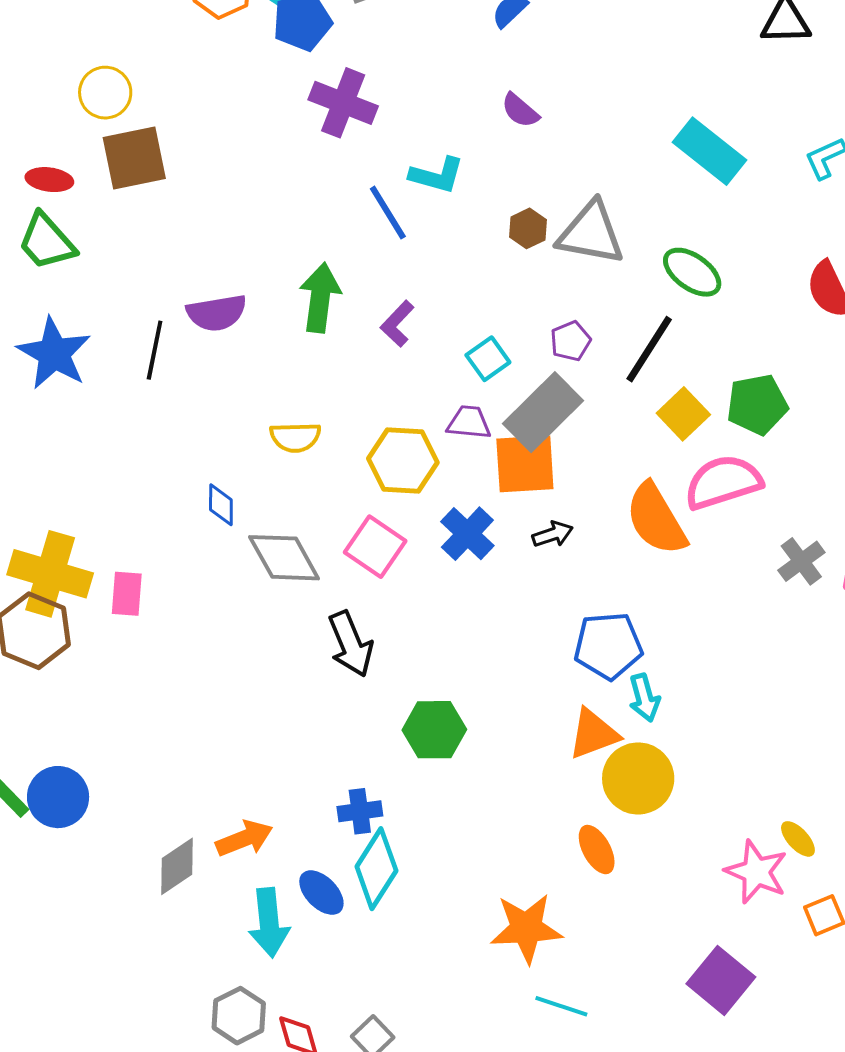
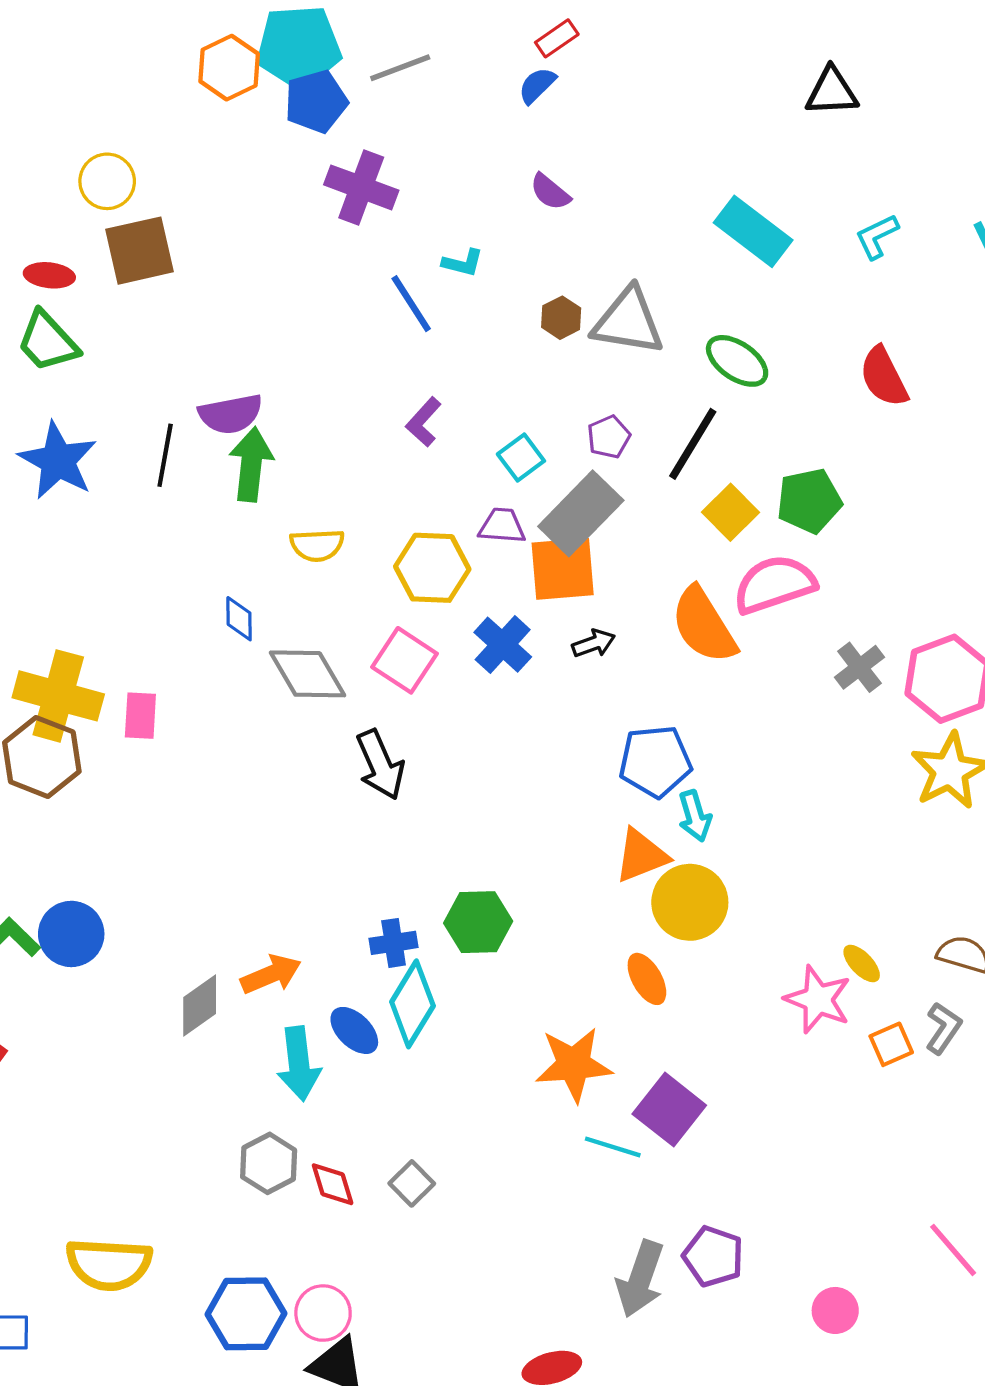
cyan L-shape: (437, 175) -> (463, 263), size x0.7
green arrow: (320, 298) -> (251, 464), moved
green hexagon: (434, 730) -> (478, 922), moved
purple square: (721, 980) -> (669, 1110), moved

